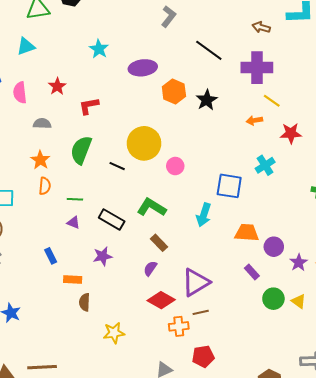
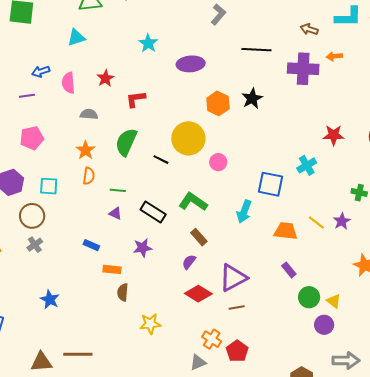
black line: (209, 50) -> (256, 50), turned -36
orange hexagon: (174, 91) -> (218, 103), moved
yellow line: (272, 101) -> (316, 222), moved
orange arrow: (254, 120) -> (334, 56), moved
purple circle: (274, 247) -> (324, 325), moved
blue rectangle: (51, 256) -> (91, 245), turned -42
purple star: (299, 263) -> (342, 221), moved
orange cross: (179, 326) -> (212, 339), moved, turned 36
red pentagon: (203, 356) -> (237, 351), turned -30

